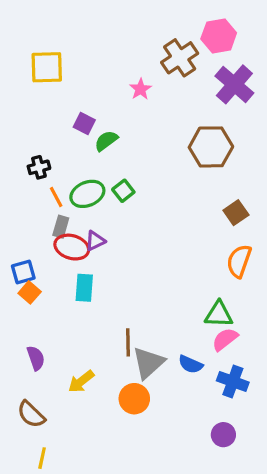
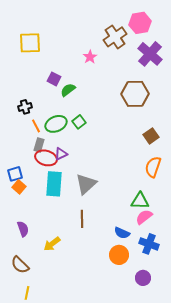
cyan rectangle: (84, 288) -> (54, 184), size x1.4
gray triangle: (148, 363) -> (86, 184), moved
orange circle: (134, 399) -> (119, 255), moved

